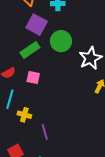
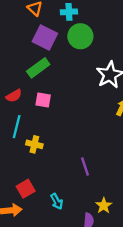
green circle: (61, 41) -> (80, 36), moved
purple line: (45, 132) -> (85, 167), moved

